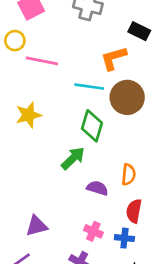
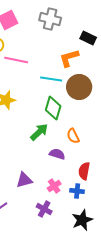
orange semicircle: (129, 175) -> (73, 136), moved, turned 147
purple triangle: (37, 226) -> (24, 180), moved
pink cross: (93, 231) -> (54, 186), turned 32

